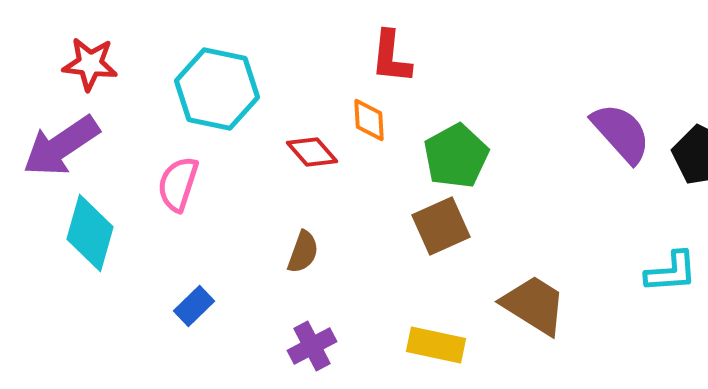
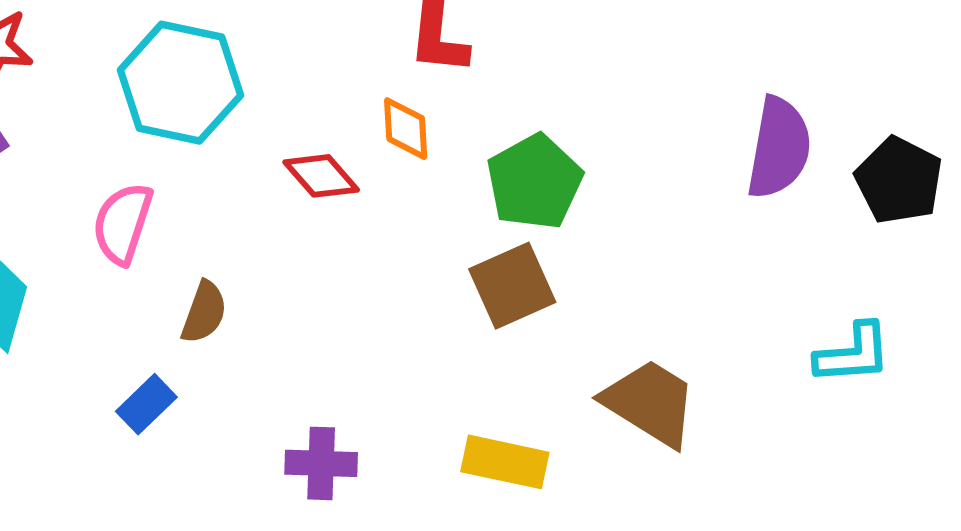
purple semicircle: (621, 133) -> (779, 148), turned 52
brown semicircle: (303, 252) -> (204, 312), moved
purple cross: (312, 346) -> (321, 463), turned 30

